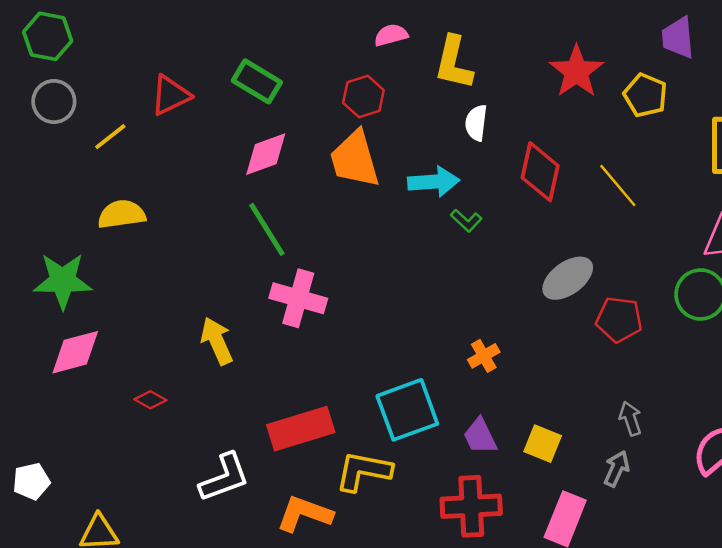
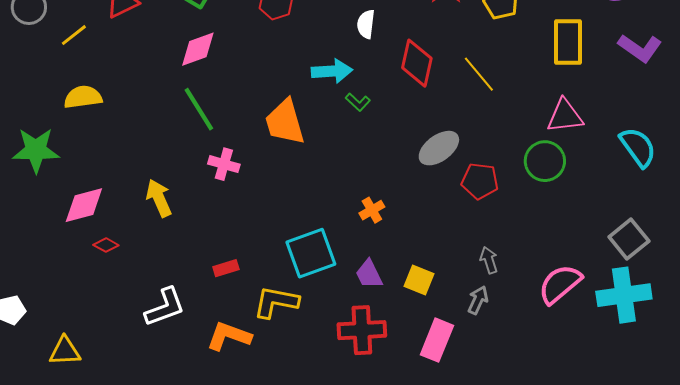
orange trapezoid: (355, 159) -> (285, 122), moved
pink cross: (298, 298) -> (224, 164), size x0.7
pink diamond: (75, 352) -> (84, 205), moved
red rectangle: (301, 429) -> (226, 268), size x0.5

